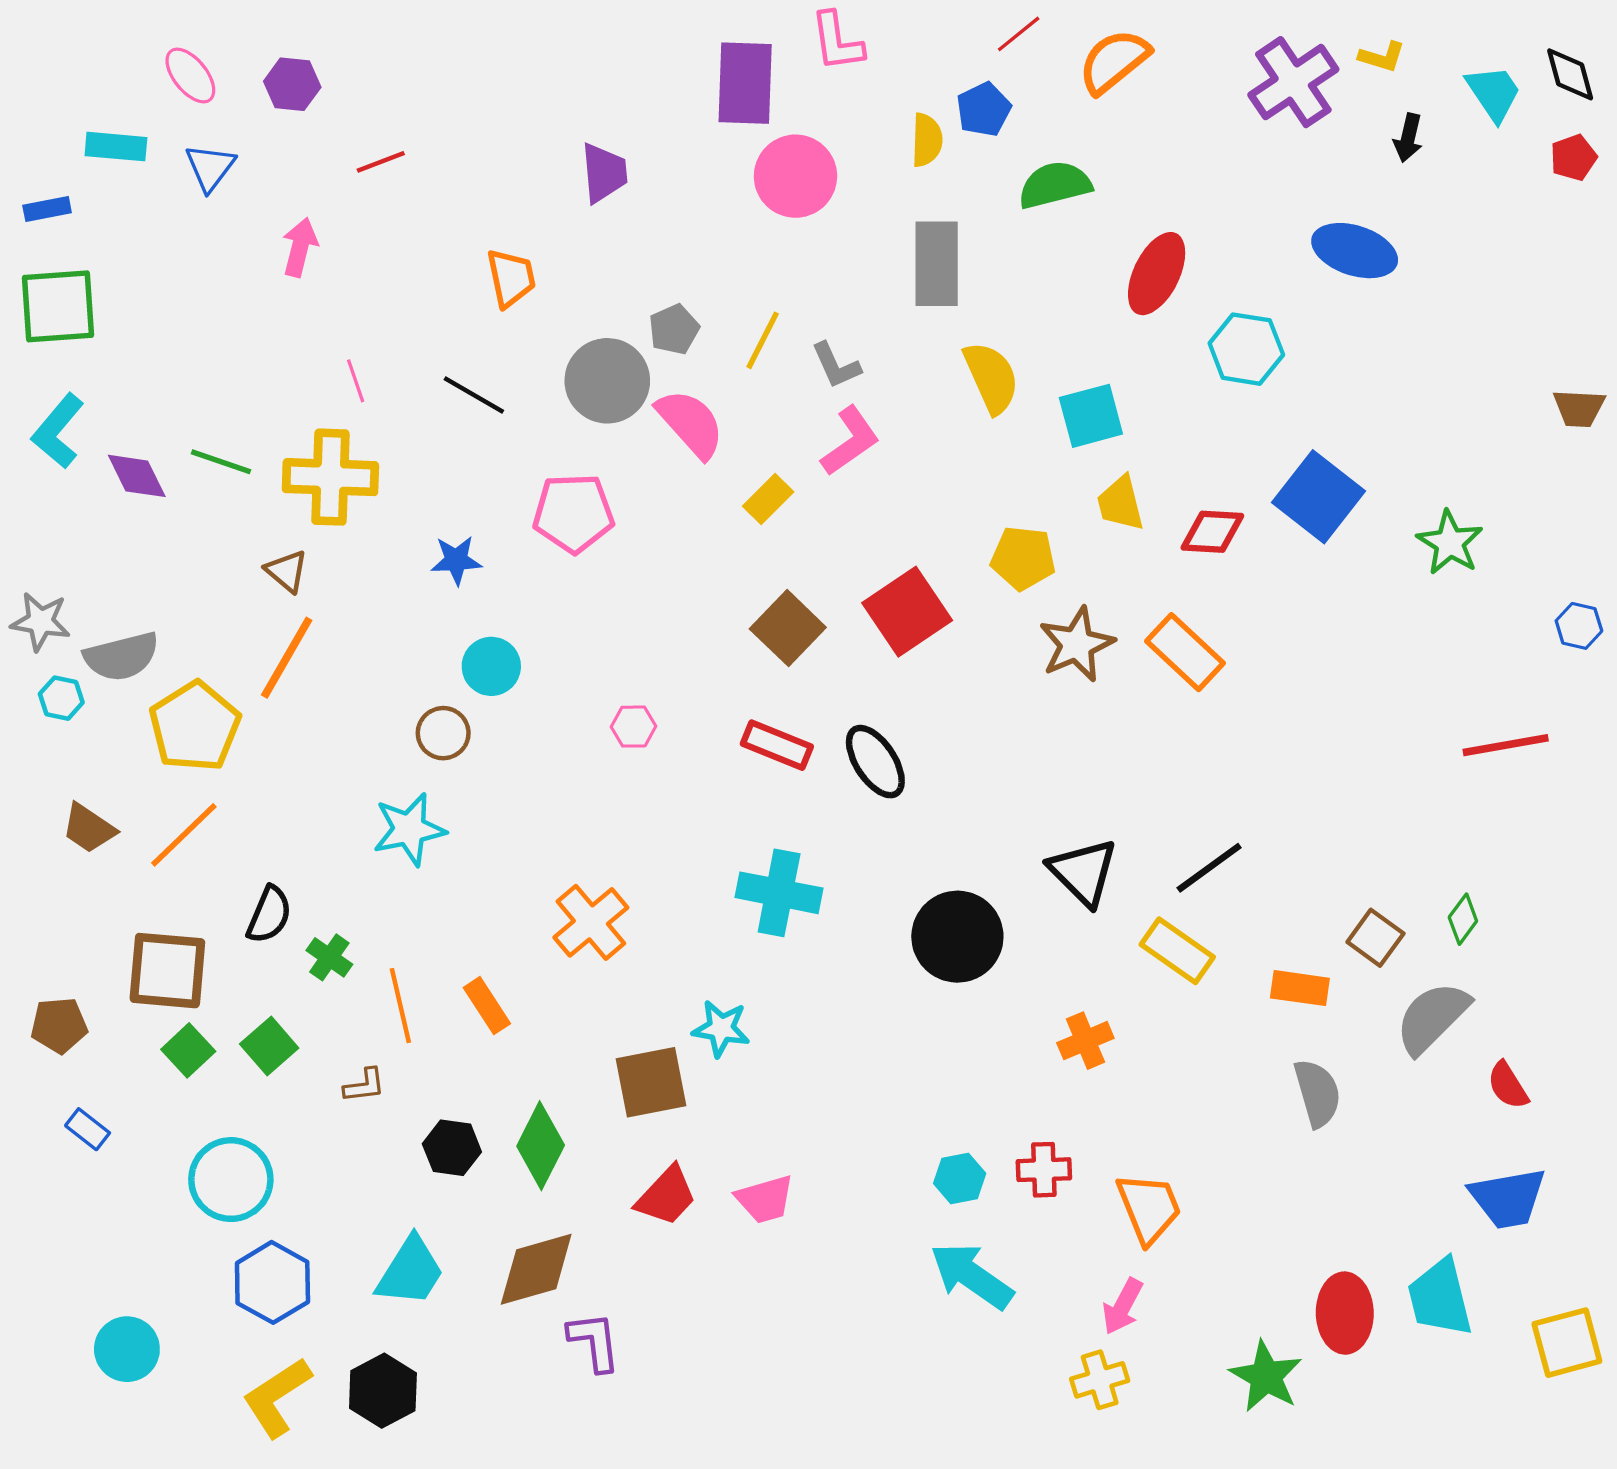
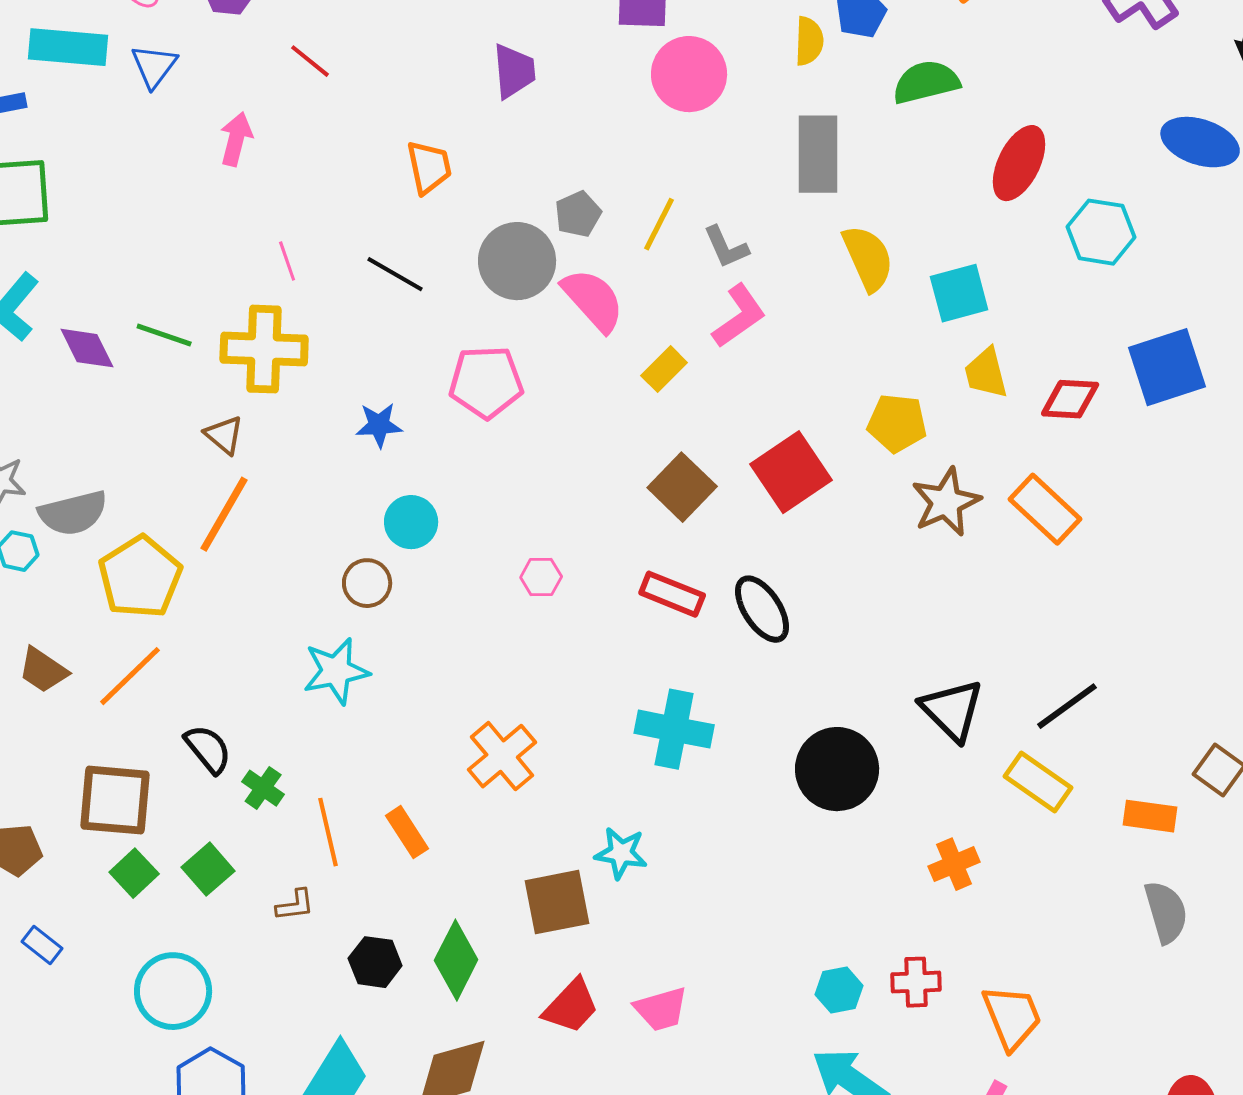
cyan rectangle: (116, 147) -> (68, 47), size x1.4
red line: (381, 162) -> (310, 61), turned 60
blue square: (1319, 497) -> (1167, 367), turned 34
black semicircle: (269, 915) -> (208, 749), turned -62

